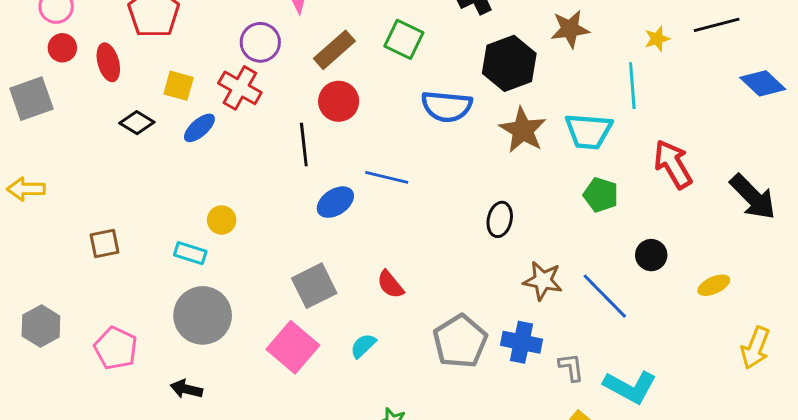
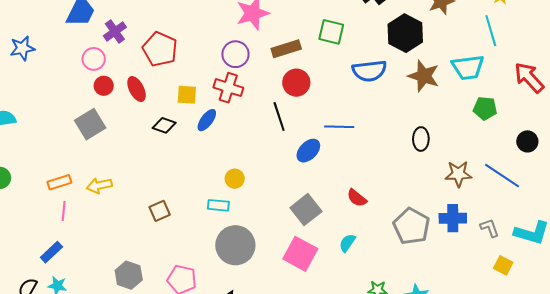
brown rectangle: (334, 50) -> (286, 49), turned 36

